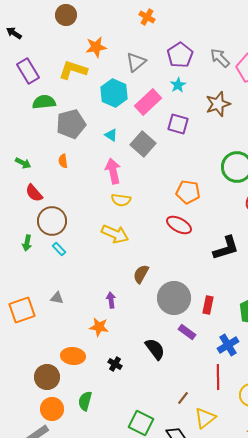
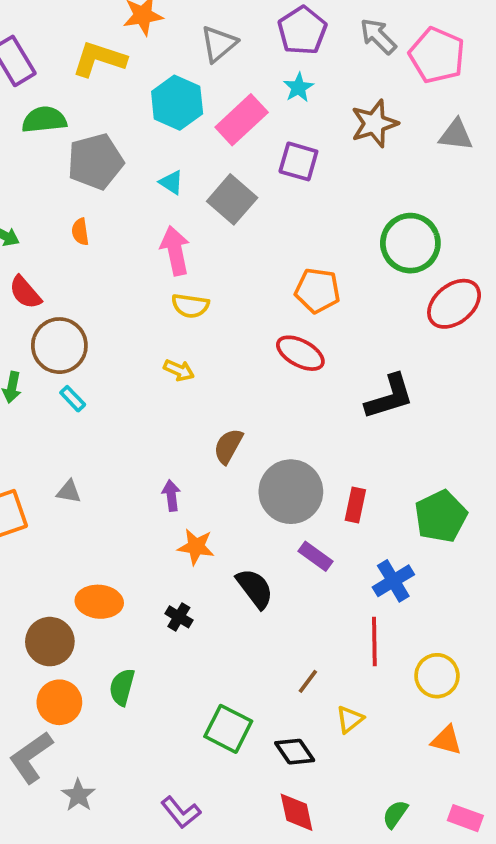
yellow arrow: (115, 234) -> (179, 370), size x0.6
orange star: (99, 327) -> (196, 547), moved
yellow triangle: (205, 418) -> (350, 719), size x0.7

